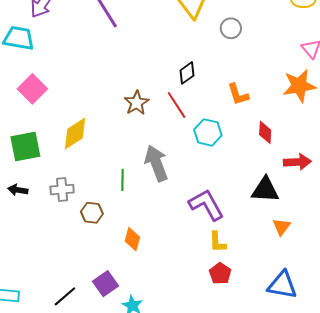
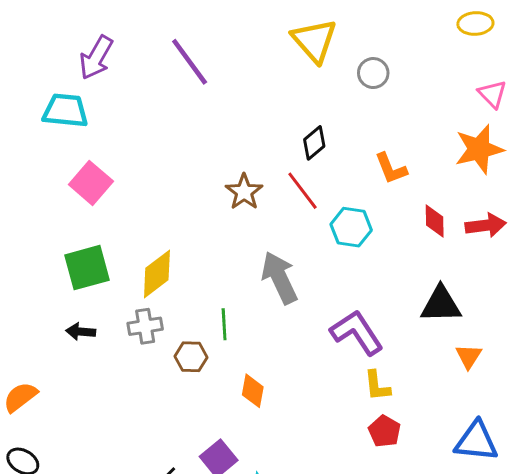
yellow diamond: (75, 134) -> (157, 274), moved
red arrow: (297, 162) -> (486, 225), moved
green line: (122, 180) -> (224, 324), moved

